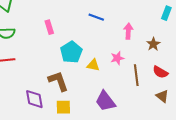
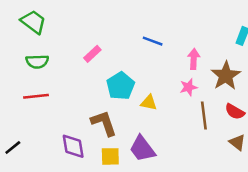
pink rectangle: (49, 27) -> (92, 54), turned 64
brown star: (153, 44) -> (226, 76), size x1.6
pink star: (117, 58) -> (189, 87), moved
purple trapezoid: (105, 101) -> (142, 149), moved

